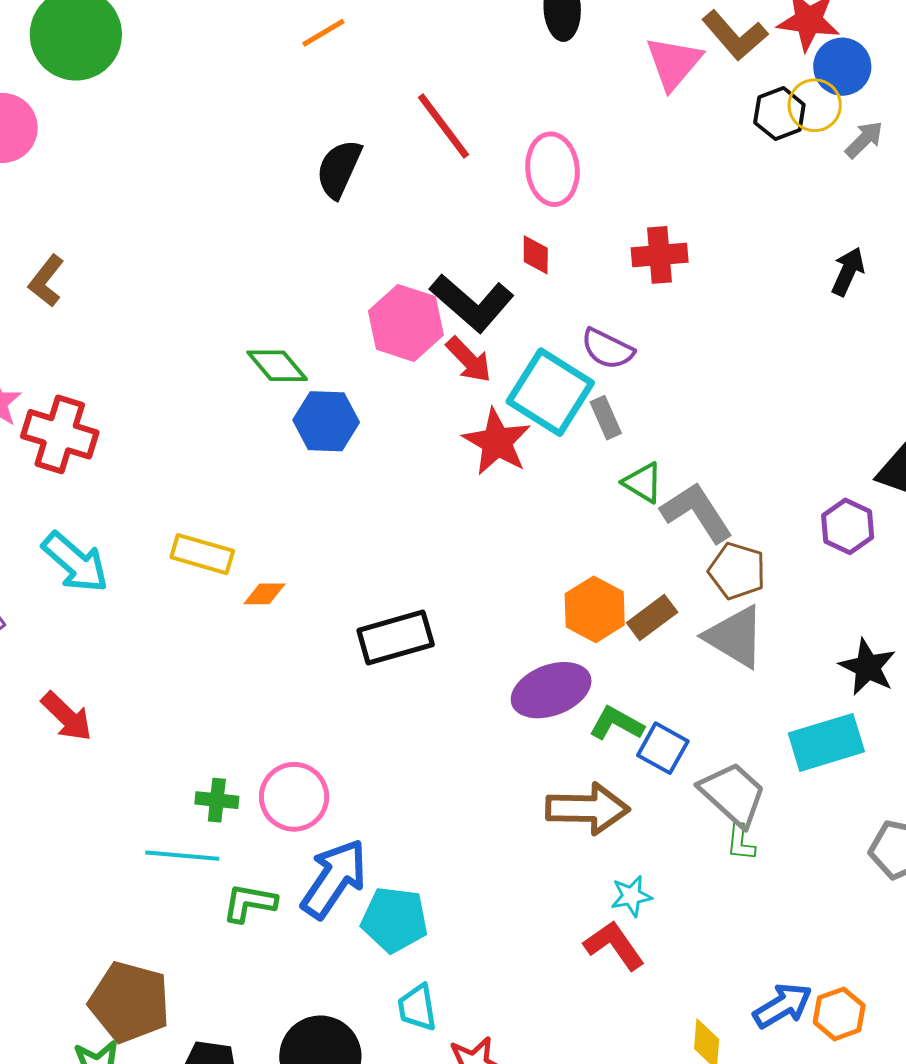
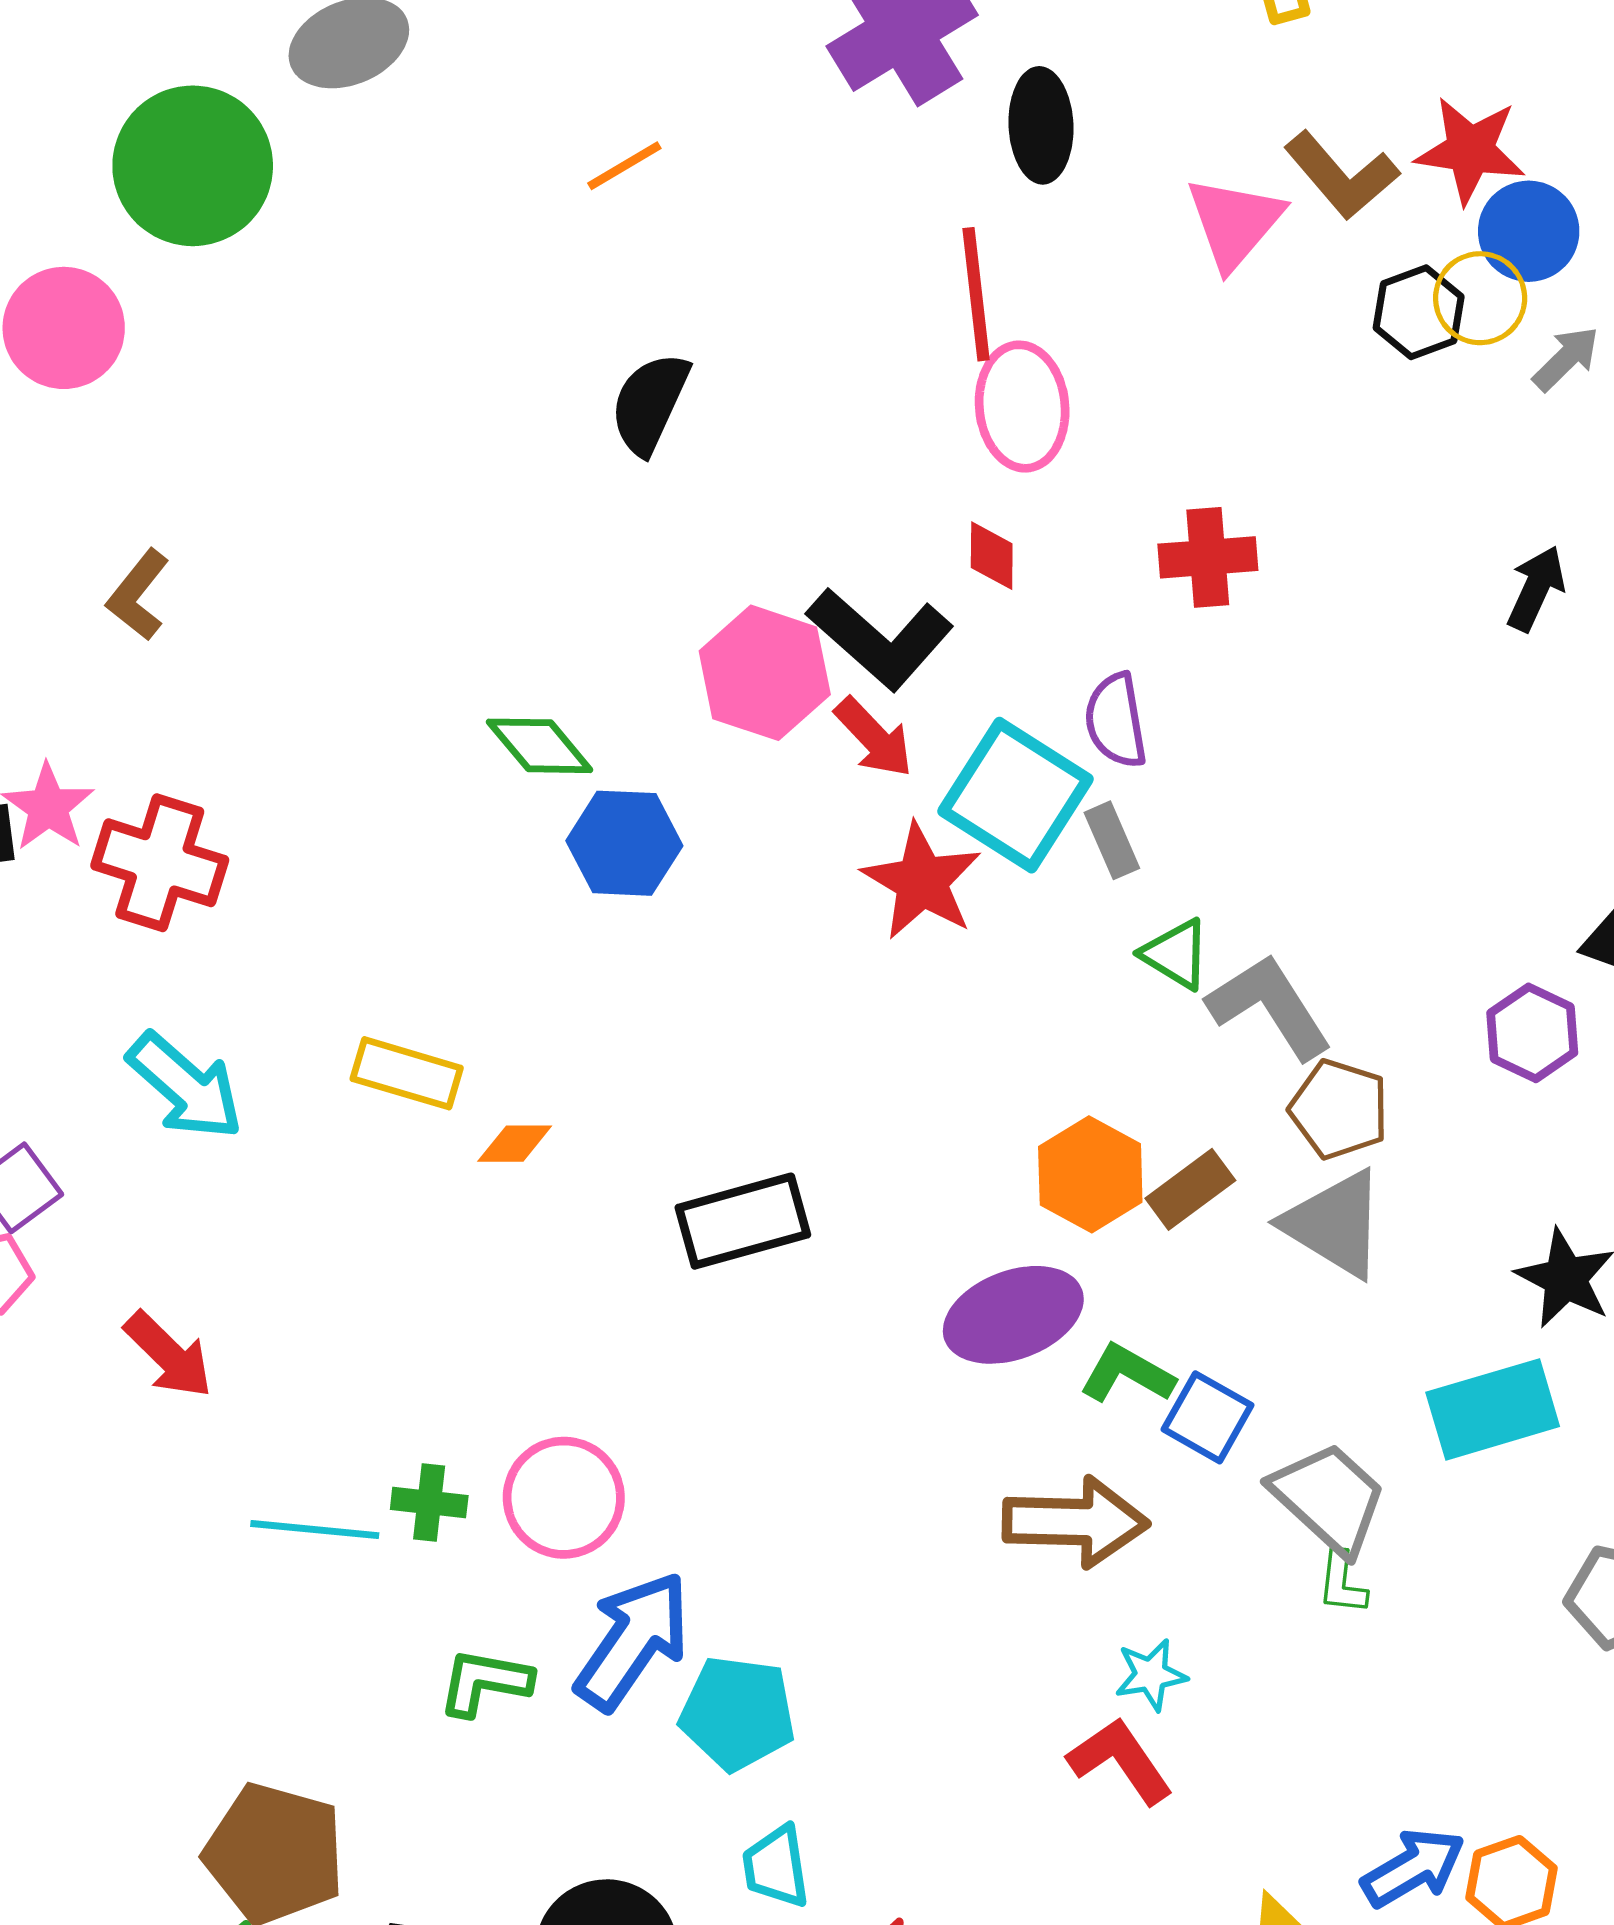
red line: (444, 126) -> (976, 294), moved, turned 30
purple semicircle: (607, 349) -> (1116, 721), turned 54
cyan line: (182, 856) -> (315, 1530), moved

